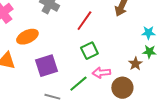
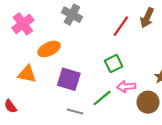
red line: (84, 21) -> (121, 26), moved
purple square: (46, 66) -> (69, 79), turned 35

